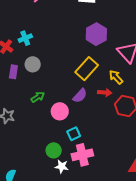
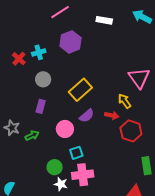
purple hexagon: (96, 34) -> (71, 42), moved
yellow rectangle: (87, 69) -> (80, 90), moved
purple rectangle: (13, 72) -> (41, 106), moved
green arrow: (38, 97) -> (32, 136), moved

